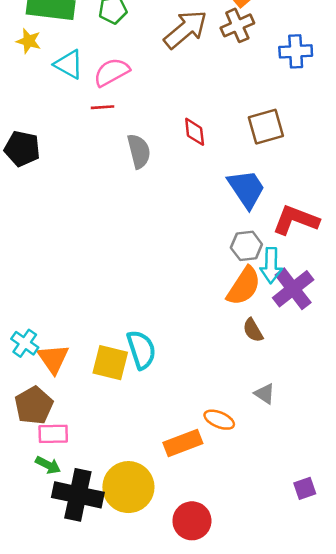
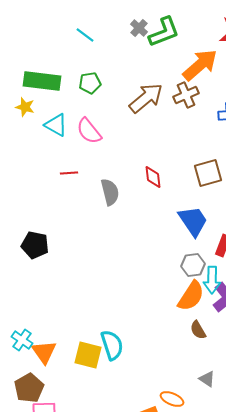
pink semicircle: (112, 72) -> (89, 131), turned -100
red line: (102, 107) -> (69, 173), moved
black pentagon: (22, 149) -> (35, 245), moved

